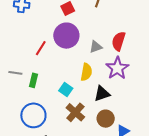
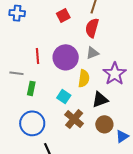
purple circle: (66, 36) -> (66, 57), moved
red semicircle: (119, 41) -> (92, 28), moved
red line: (41, 48) -> (37, 56), turned -35
gray line: (15, 73) -> (16, 73), moved

